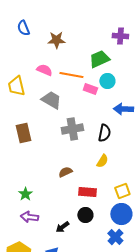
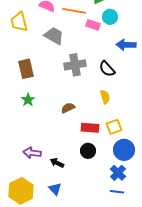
black semicircle: (104, 133) -> (107, 69), turned 126
yellow semicircle: (102, 161) -> (105, 97), turned -48
yellow square: (122, 191) -> (114, 127), moved
green star: (25, 194) -> (28, 100), moved
black arrow: (62, 227) -> (57, 163), moved, turned 64

